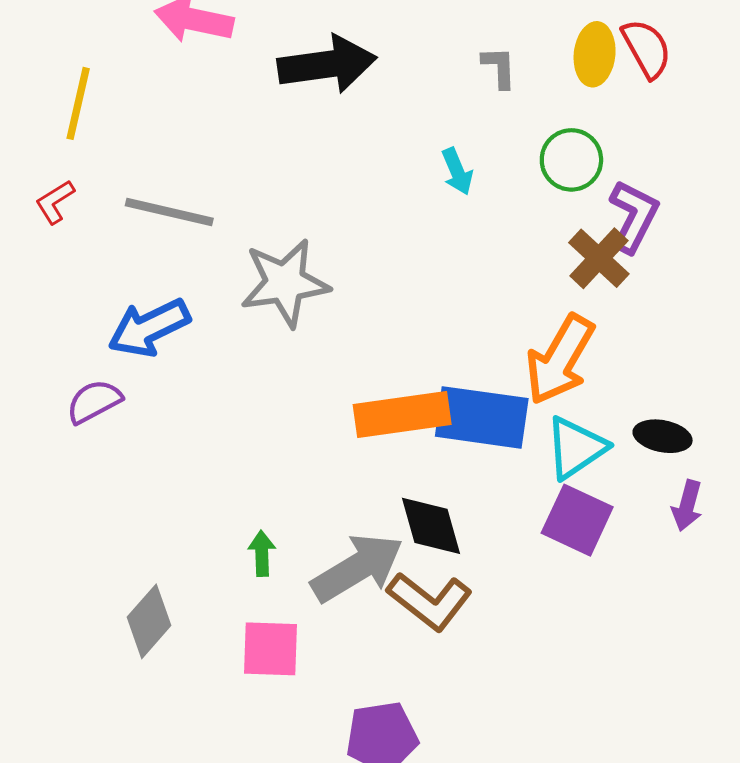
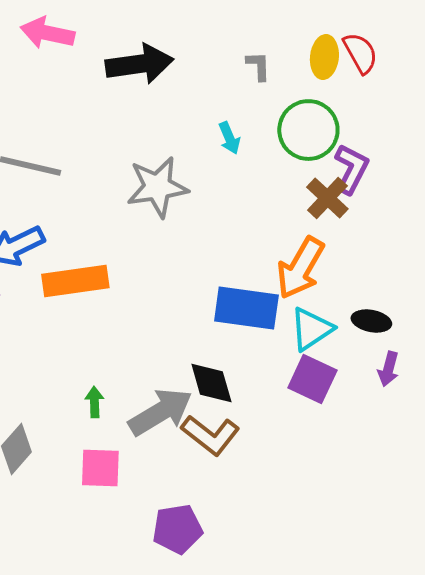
green circle: (571, 160) -> (308, 130), size x1.4
gray star: (285, 283) -> (157, 187), moved
orange rectangle: (402, 414) -> (75, 281), moved

